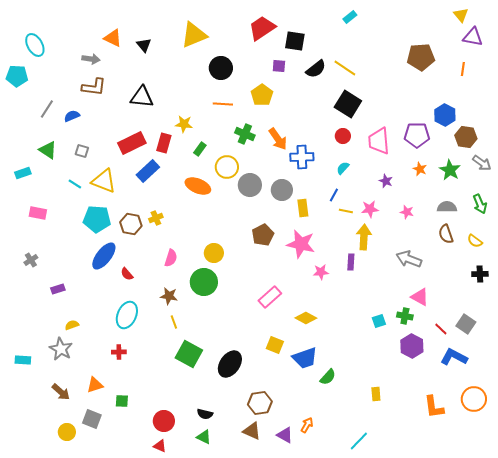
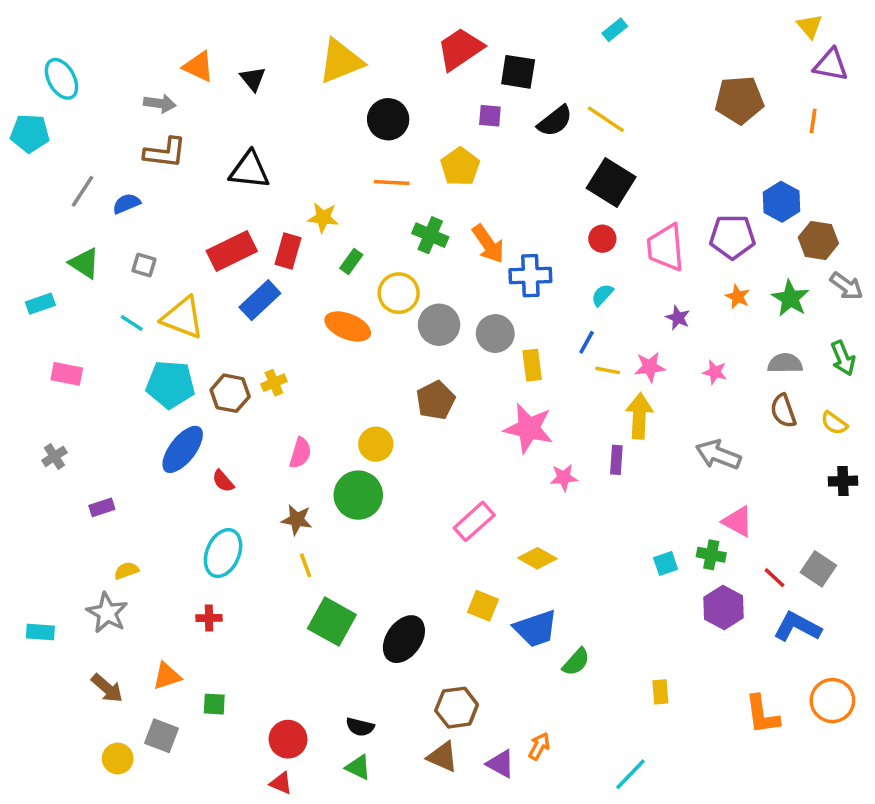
brown pentagon: (263, 235) -> (436, 400), moved

